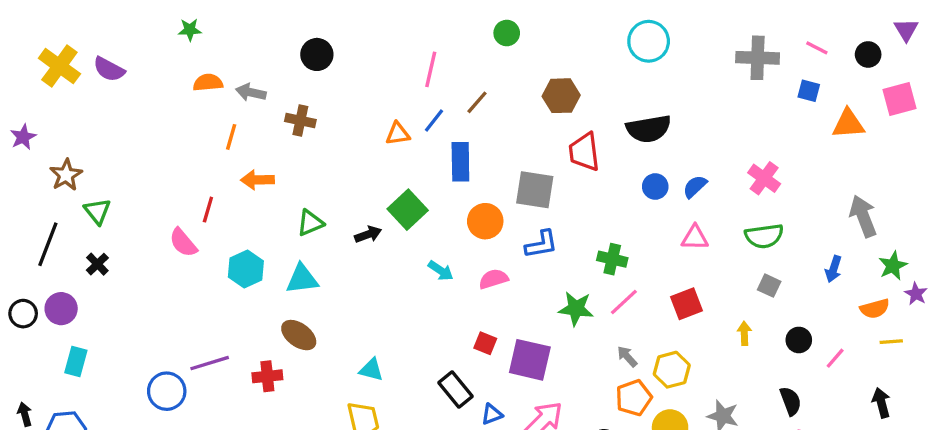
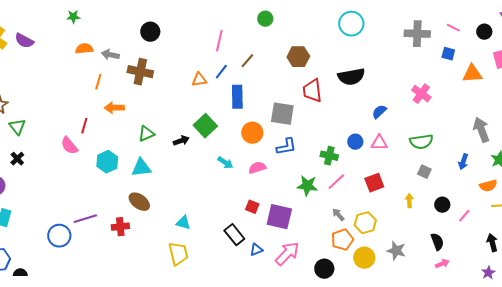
brown cross: (300, 120) -> (140, 72), size x1.4
pink cross: (764, 178) -> (421, 94), moved
blue circle: (655, 186) -> (355, 142), moved

